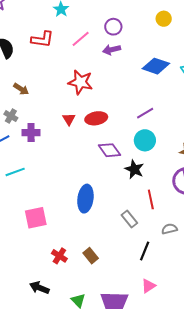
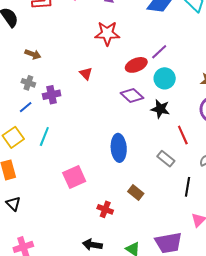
red star: (80, 82) -> (107, 33), moved
red ellipse: (96, 118) -> (136, 65), moved
cyan line: (15, 172) -> (44, 137), turned -36
brown rectangle: (91, 256) -> (136, 192), moved

